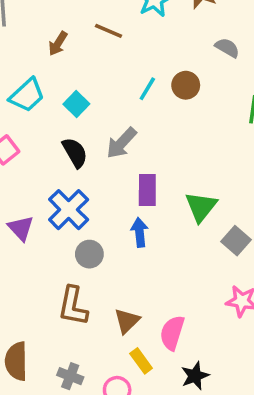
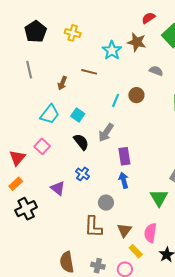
green triangle: (201, 207) -> (159, 198), moved
blue cross: (69, 210) -> (83, 174), size x0.6
gray circle: (89, 254) -> (106, 203), moved

